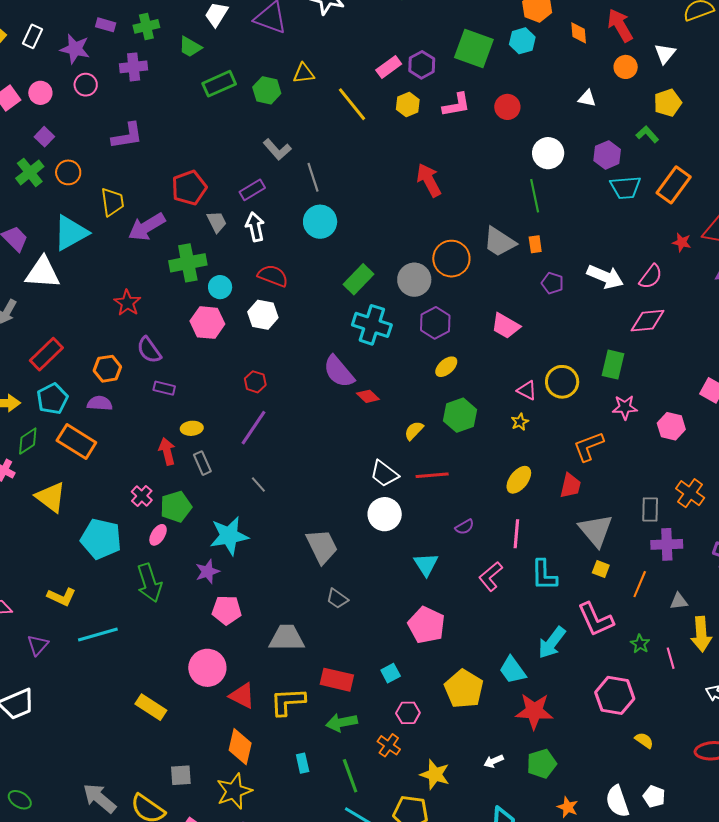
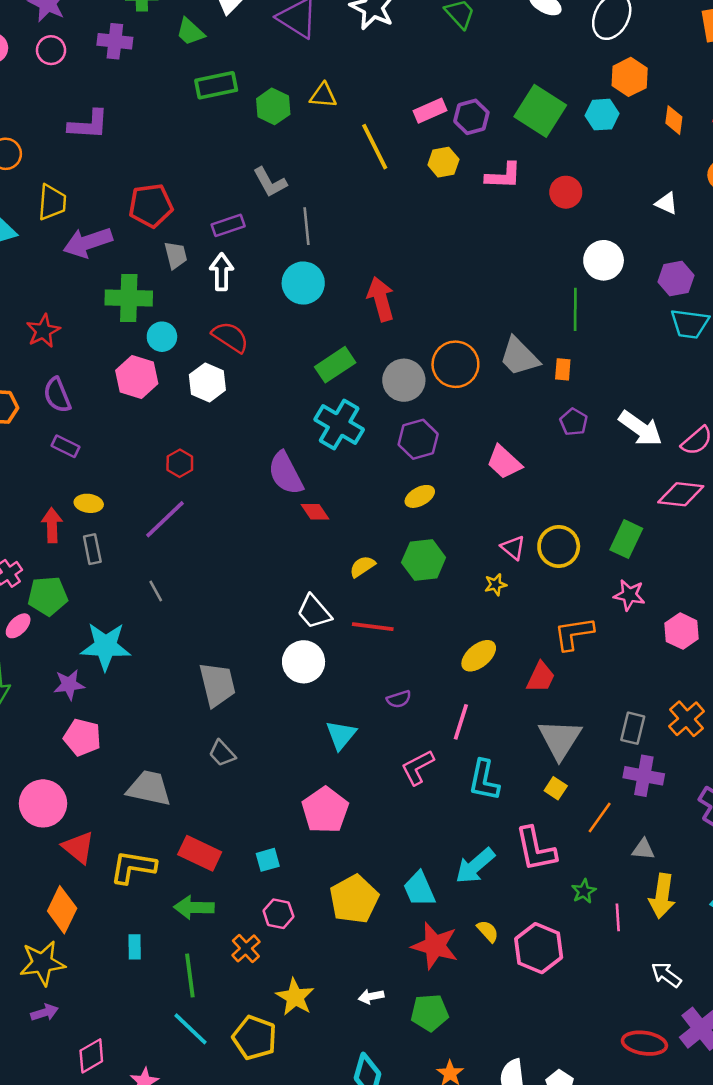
red arrow: (429, 180) -> (381, 299), moved
yellow semicircle: (644, 740) -> (488, 931), moved

